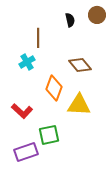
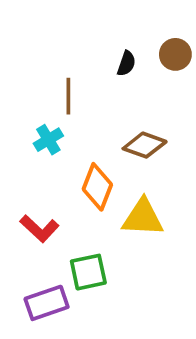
black semicircle: (70, 20) -> (126, 63), turned 32
brown diamond: (80, 65) -> (145, 145), turned -30

